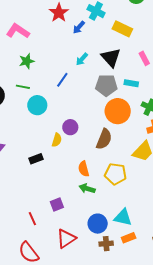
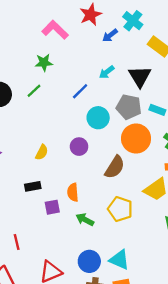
pink L-shape: (18, 31) -> (55, 30), moved
green line: (23, 87) -> (34, 91), turned -64
cyan circle: (37, 105) -> (98, 118), moved
yellow semicircle: (57, 140) -> (42, 152), moved
black rectangle: (36, 159) -> (33, 186), moved
orange semicircle: (84, 169) -> (73, 192), moved
purple square: (57, 204) -> (52, 207), moved

